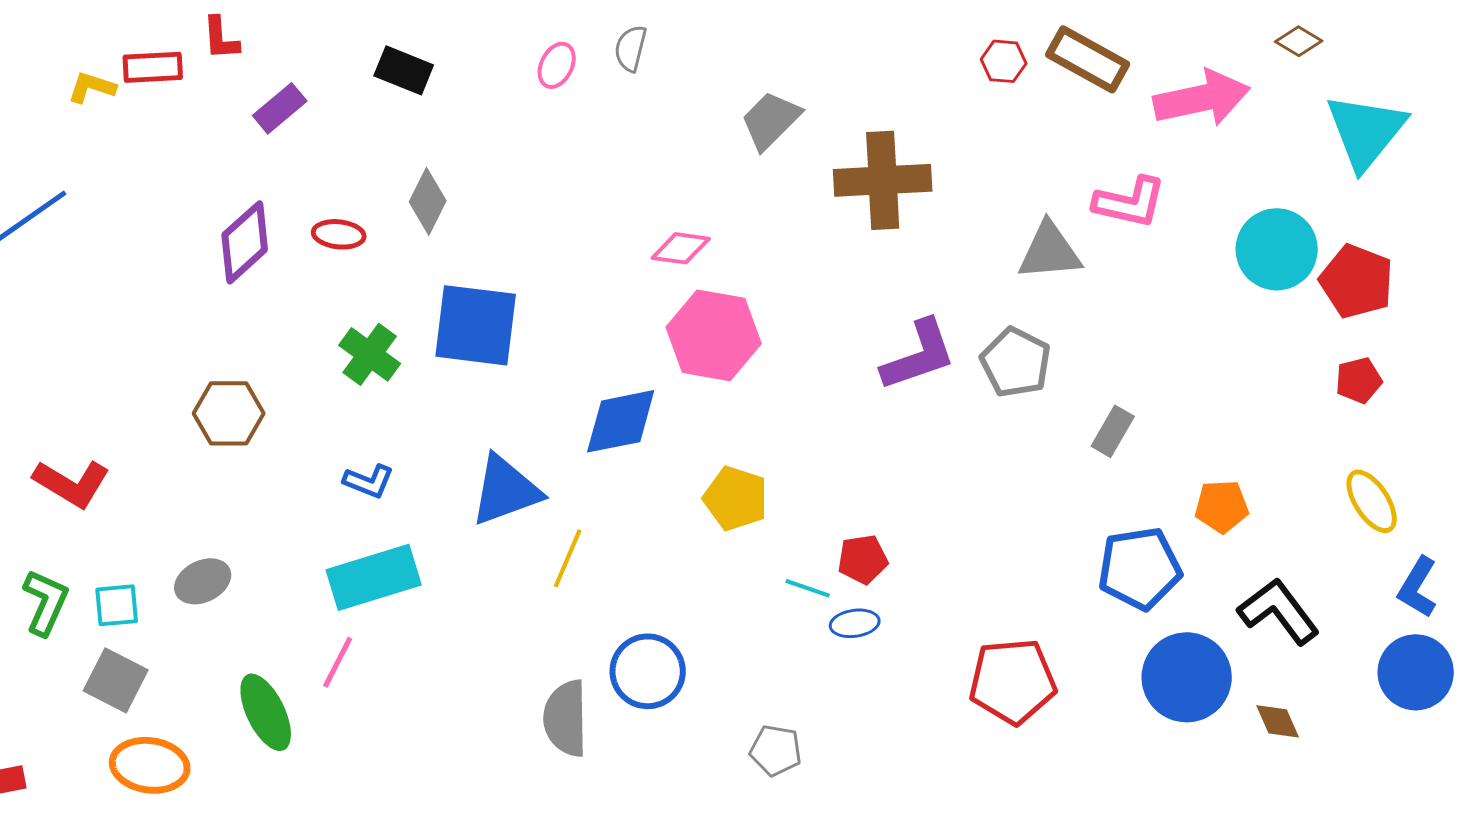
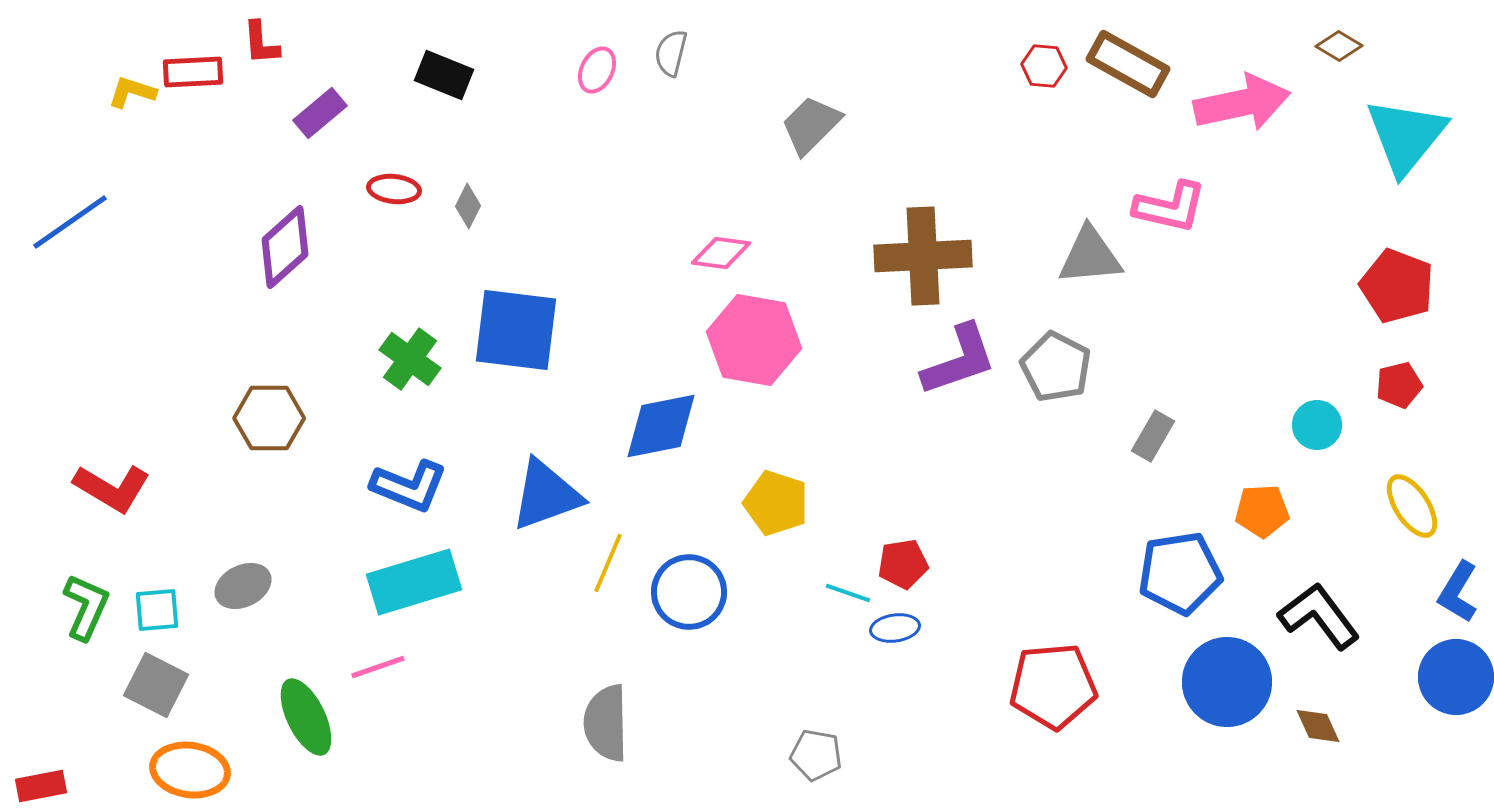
brown cross: (883, 180) -> (923, 256), moved
gray diamond: (428, 201) -> (468, 206), size x0.7
red ellipse: (339, 234) -> (394, 189), moved
cyan circle: (1277, 249) -> (1317, 425), moved, size x0.6
blue L-shape: (369, 481) -> (409, 486), size x1.5
pink line: (338, 662) -> (378, 667), turned 44
blue circle: (648, 671) -> (689, 592), moved

